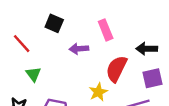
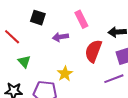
yellow star: (98, 92) -> (65, 74), moved

